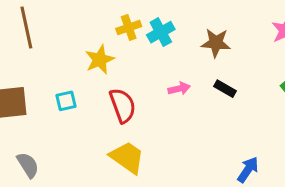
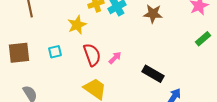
pink arrow: (179, 89) -> (115, 58), moved, turned -32
black rectangle: (225, 89) -> (153, 74), moved, size x1.5

